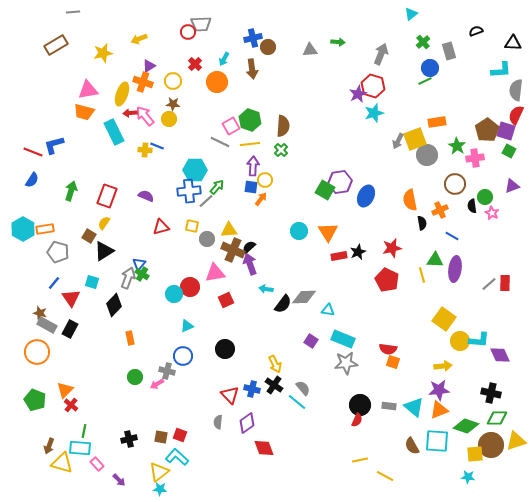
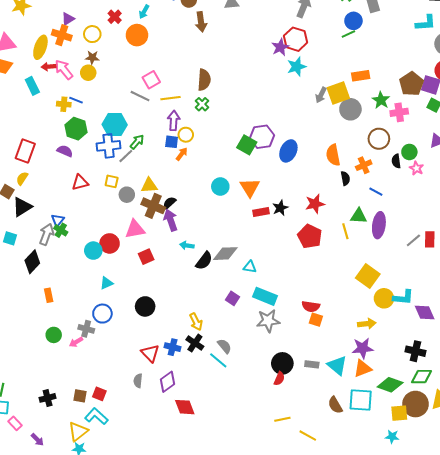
brown arrow: (252, 69) -> (201, 22), moved
green hexagon: (250, 120) -> (76, 129), moved
cyan rectangle: (114, 132) -> (32, 86), size x0.7

